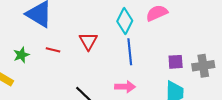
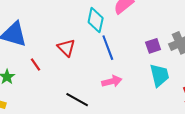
red line: (53, 50) -> (35, 64), turned 56

